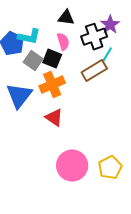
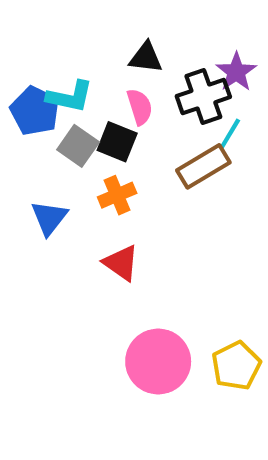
orange cross: (52, 85) -> (117, 195), size x0.7
blue triangle: (19, 96) -> (49, 218), size x0.7

